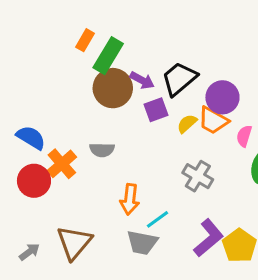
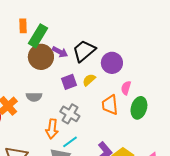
orange rectangle: (85, 40) -> (23, 26), turned -32
purple square: (156, 110) -> (69, 82), moved
orange trapezoid: (213, 121) -> (110, 105), moved, turned 55
gray cross: (198, 176) -> (70, 114), moved

